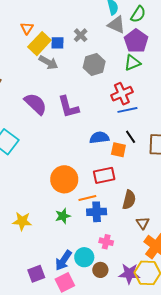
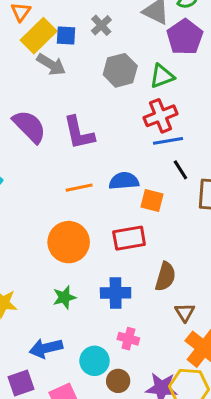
green triangle: (132, 63) -> (162, 76), moved
black line: (131, 137) -> (180, 170), moved
orange line: (87, 198) -> (79, 188), moved
blue arrow: (64, 260) -> (46, 348), moved, turned 40

